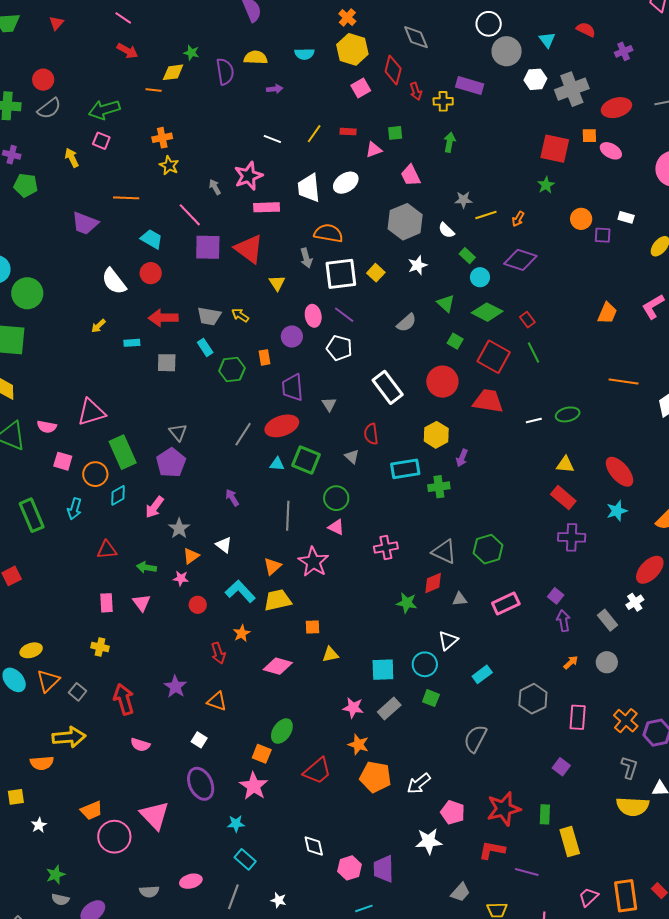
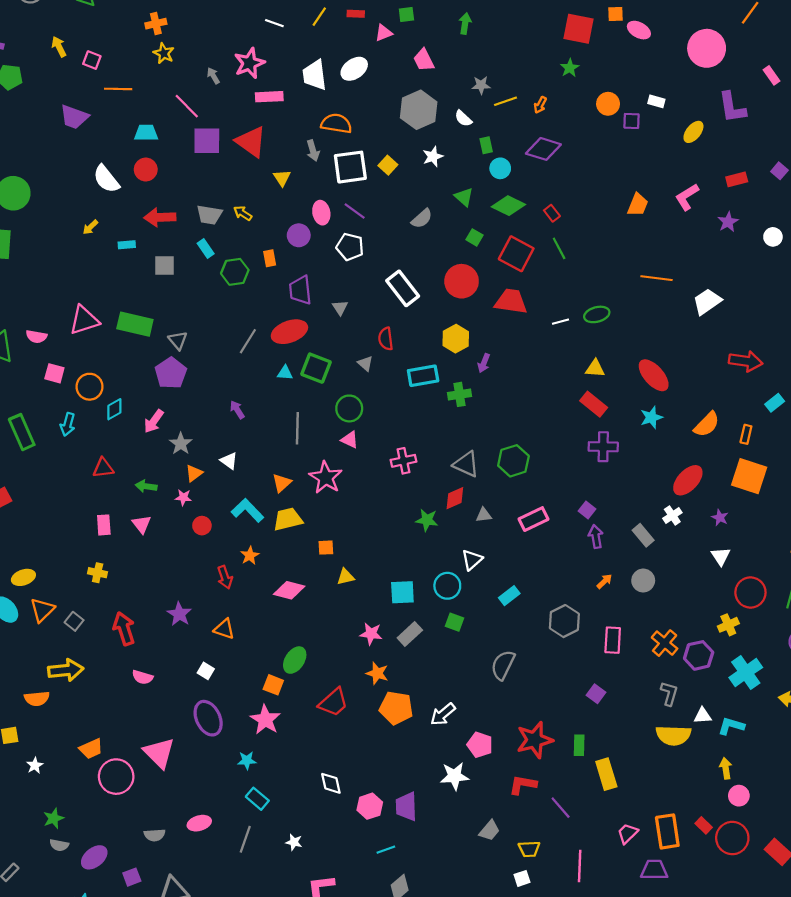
pink square: (101, 141) -> (92, 60), moved
cyan trapezoid: (152, 239) -> (146, 133), turned -30
green rectangle: (467, 256) -> (486, 145), turned 35
green rectangle: (123, 452) -> (135, 324), moved, turned -52
purple line: (527, 872) -> (561, 808), turned 35

